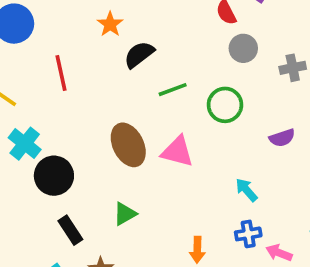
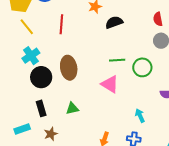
black semicircle: (139, 54) -> (114, 22), moved
green line: (173, 90) -> (117, 60), moved
brown ellipse: (128, 145) -> (69, 68), moved

